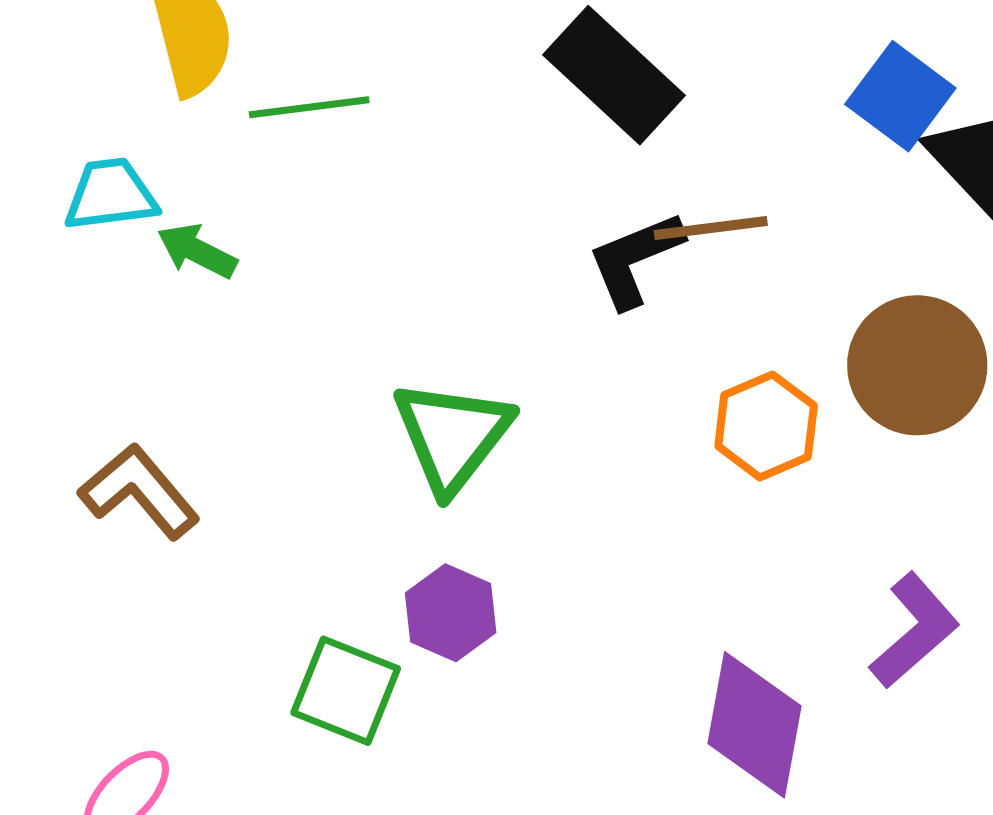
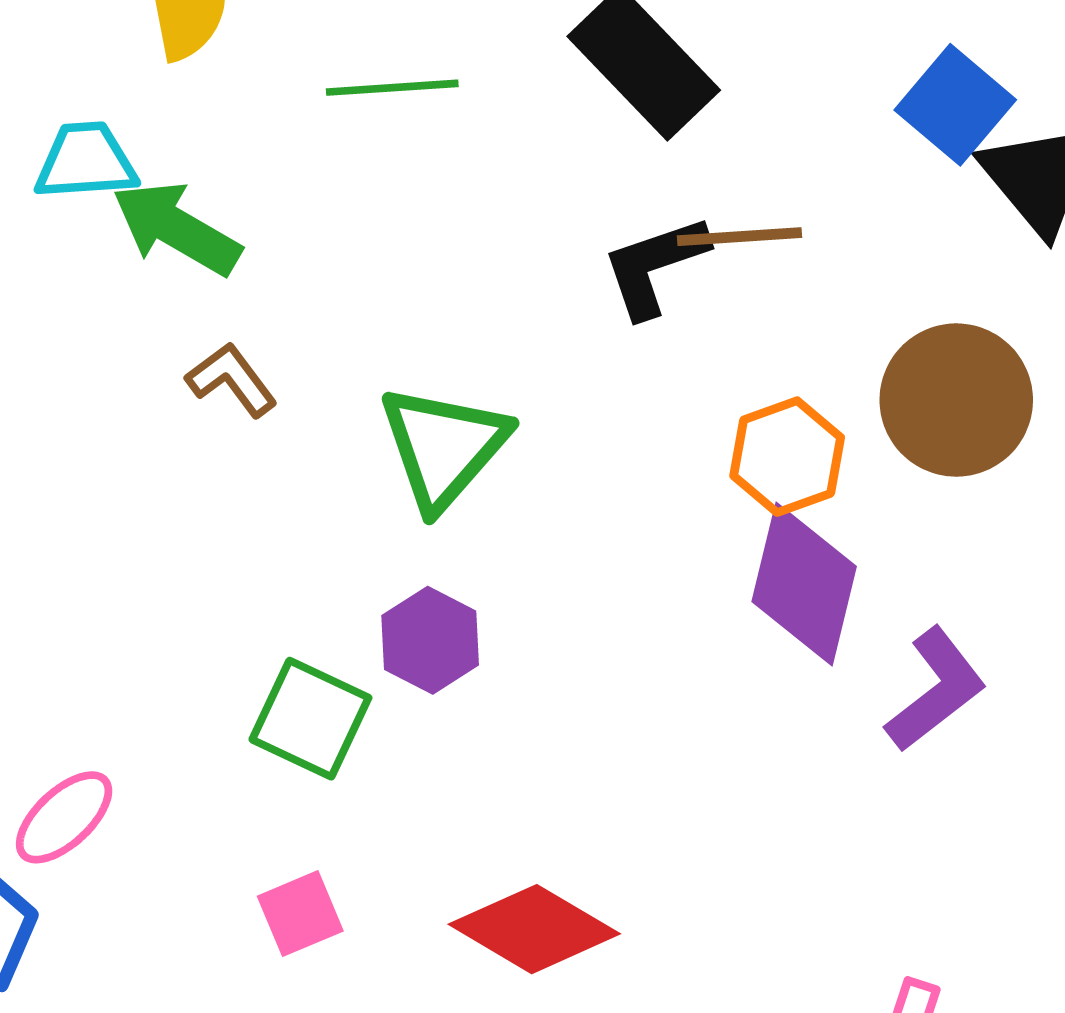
green line: (309, 107) -> (392, 88), moved
green arrow: (197, 251) -> (176, 228), size x1.5
brown L-shape: (139, 491) -> (232, 380), moved, size x0.7
purple diamond: (755, 725) -> (804, 584), moved

